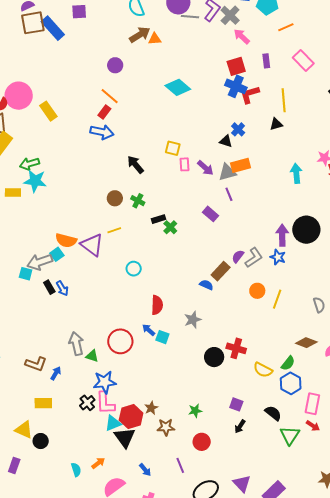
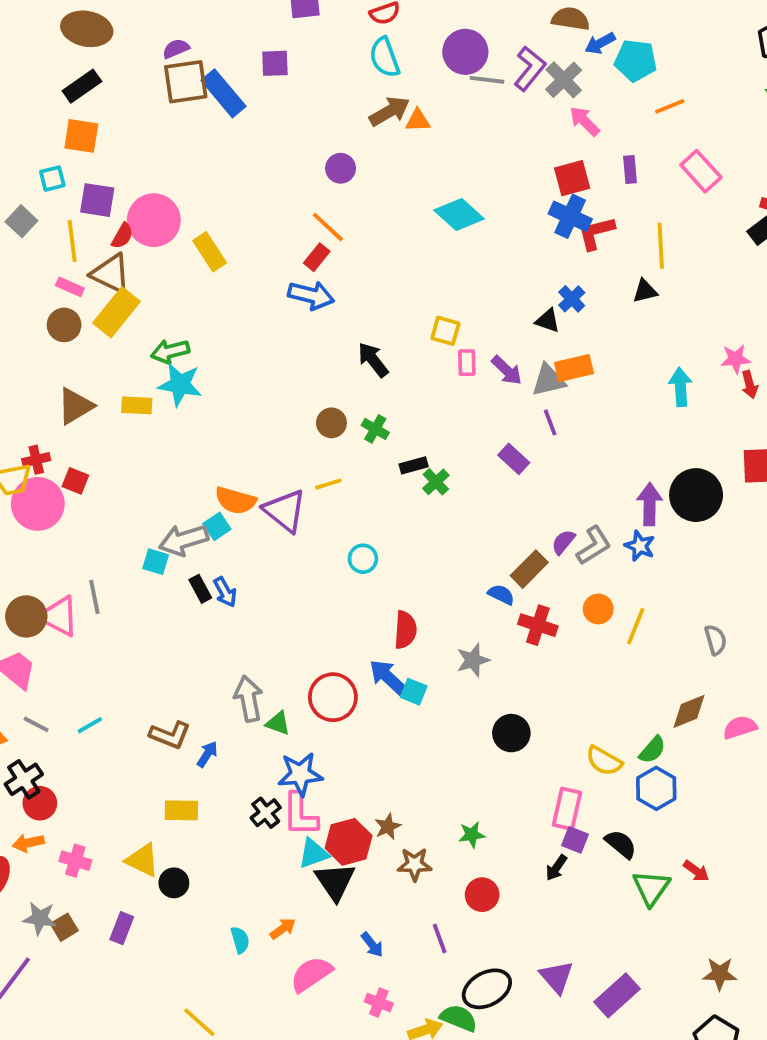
blue arrow: (149, 330) -> (388, 677), size x1.5
brown diamond: (306, 343) -> (689, 711), turned -45
red cross: (236, 348) -> (538, 625), moved
purple square: (236, 404) -> (575, 840), moved
pink rectangle: (312, 404) -> (567, 809), moved

